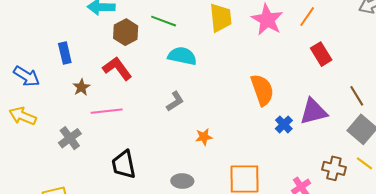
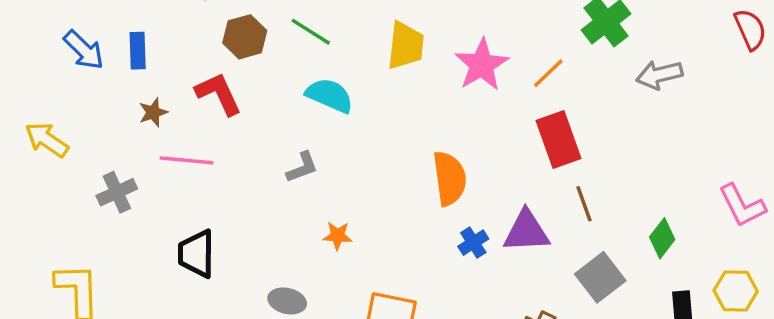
red rectangle: (321, 54) -> (559, 140), size x1.4
blue arrow: (26, 76) -> (84, 50), moved
brown line: (357, 96) -> (584, 204), moved

